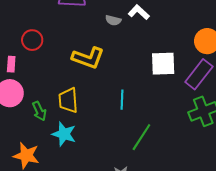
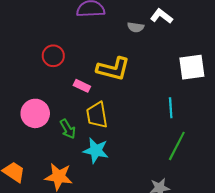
pink rectangle: (11, 64) -> (82, 86), moved, turned -63
cyan line: (122, 100) -> (171, 108), moved

